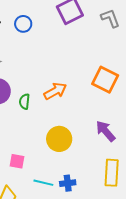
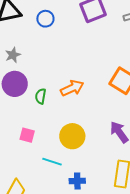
pink square: (17, 161) -> (27, 135), moved
cyan line: (43, 183) -> (52, 162), moved

